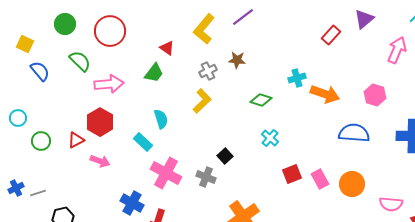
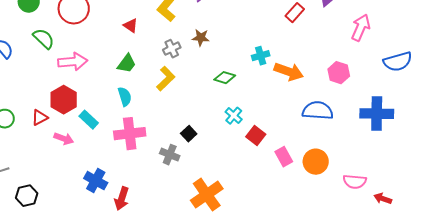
green trapezoid: (154, 73) -> (127, 64), moved
cyan rectangle: (143, 142) -> (89, 120), moved
pink cross: (166, 173) -> (130, 134), moved, turned -36
red square: (292, 174) -> (256, 136), moved, turned -30

